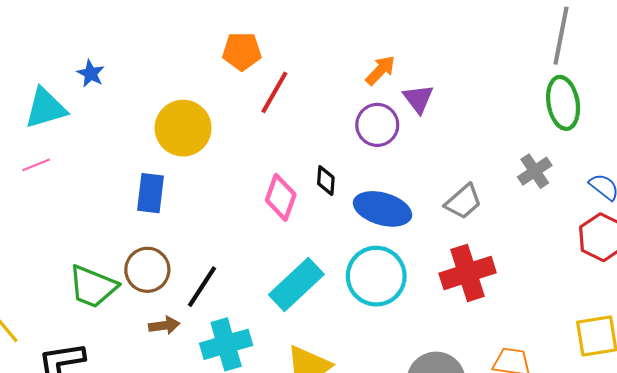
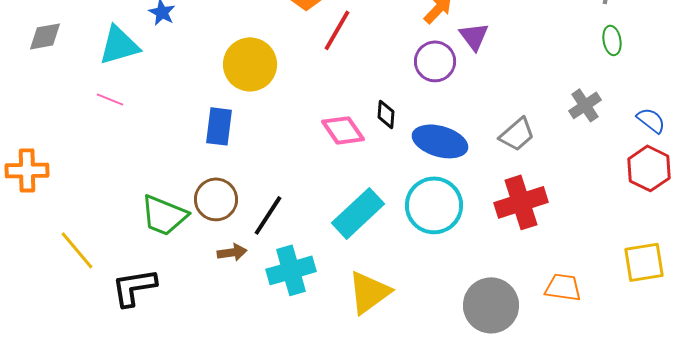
green ellipse: (563, 103) -> (612, 40), size x0.6
pink line: (36, 165) -> (110, 99), turned 44
pink diamond: (281, 197) -> (343, 130), turned -54

